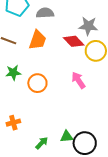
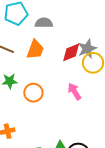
gray star: (88, 26) -> (87, 49), moved, turned -30
red diamond: (74, 41) -> (71, 52), turned -70

